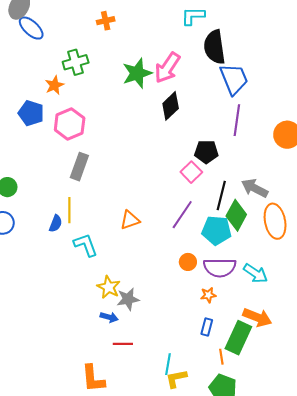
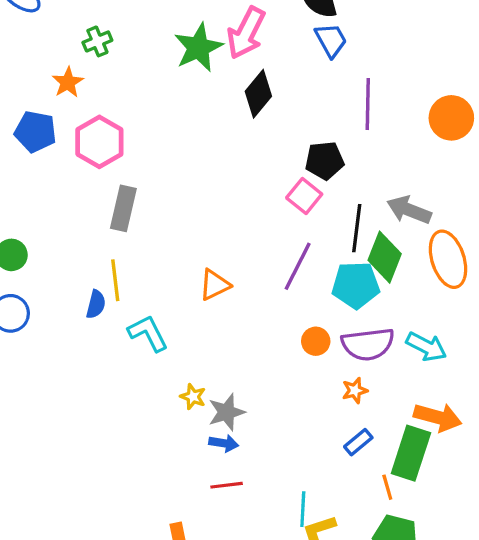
green cross: (76, 62) -> (97, 41), size x0.7
blue trapezoid: (234, 79) -> (331, 40), moved, size x0.7
yellow star: (109, 287) -> (193, 397), size x0.7
blue arrow: (109, 317) -> (224, 443), moved
blue rectangle: (207, 327) -> (358, 442), turned 42

